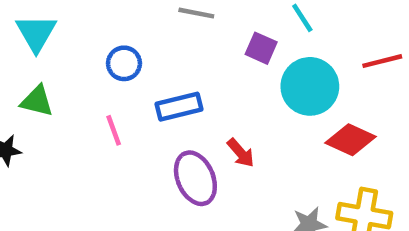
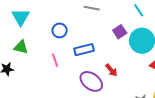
purple square: (261, 48) -> (120, 32), moved, turned 32
purple ellipse: (195, 178) -> (91, 81), turned -30

